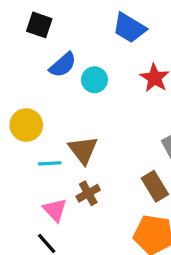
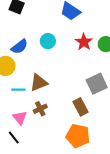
blue semicircle: (63, 65) -> (20, 47), moved
brown triangle: (83, 150) -> (39, 83), turned 42

